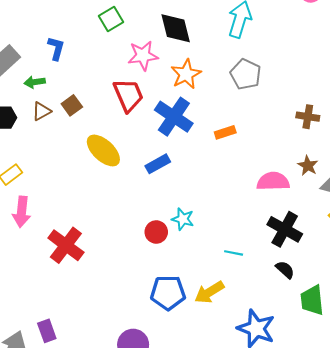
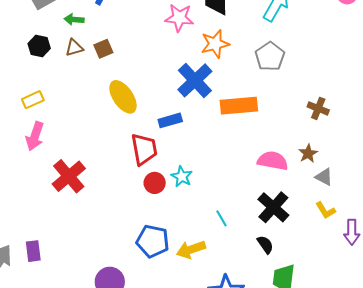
red trapezoid: (128, 95) -> (144, 149), moved
orange rectangle: (225, 132) -> (239, 106), size x1.8
cyan line: (234, 253) -> (221, 218), turned 36

